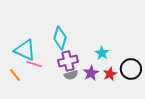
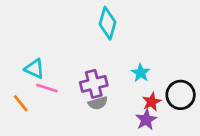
cyan diamond: (60, 38) -> (108, 23), moved
cyan triangle: (25, 50) -> (34, 69), size x0.7
purple star: (91, 73) -> (146, 120), moved

